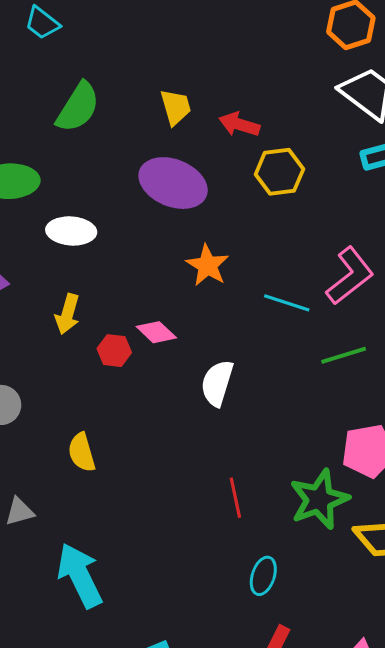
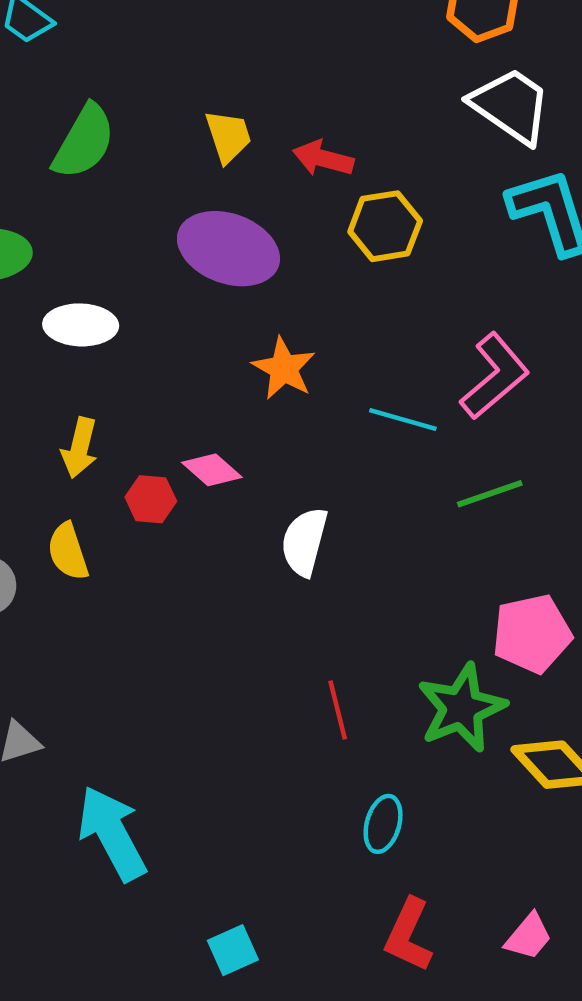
yellow semicircle: (82, 452) -> (68, 552), moved

